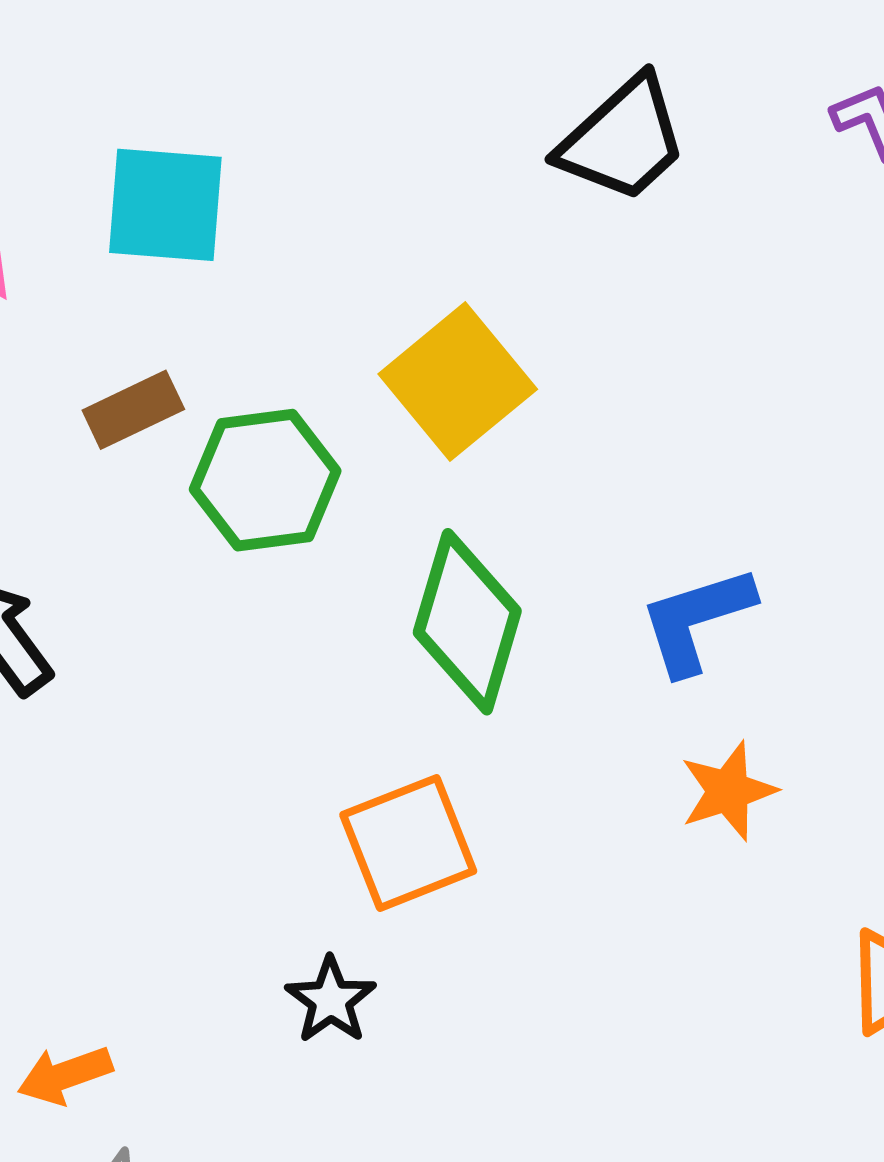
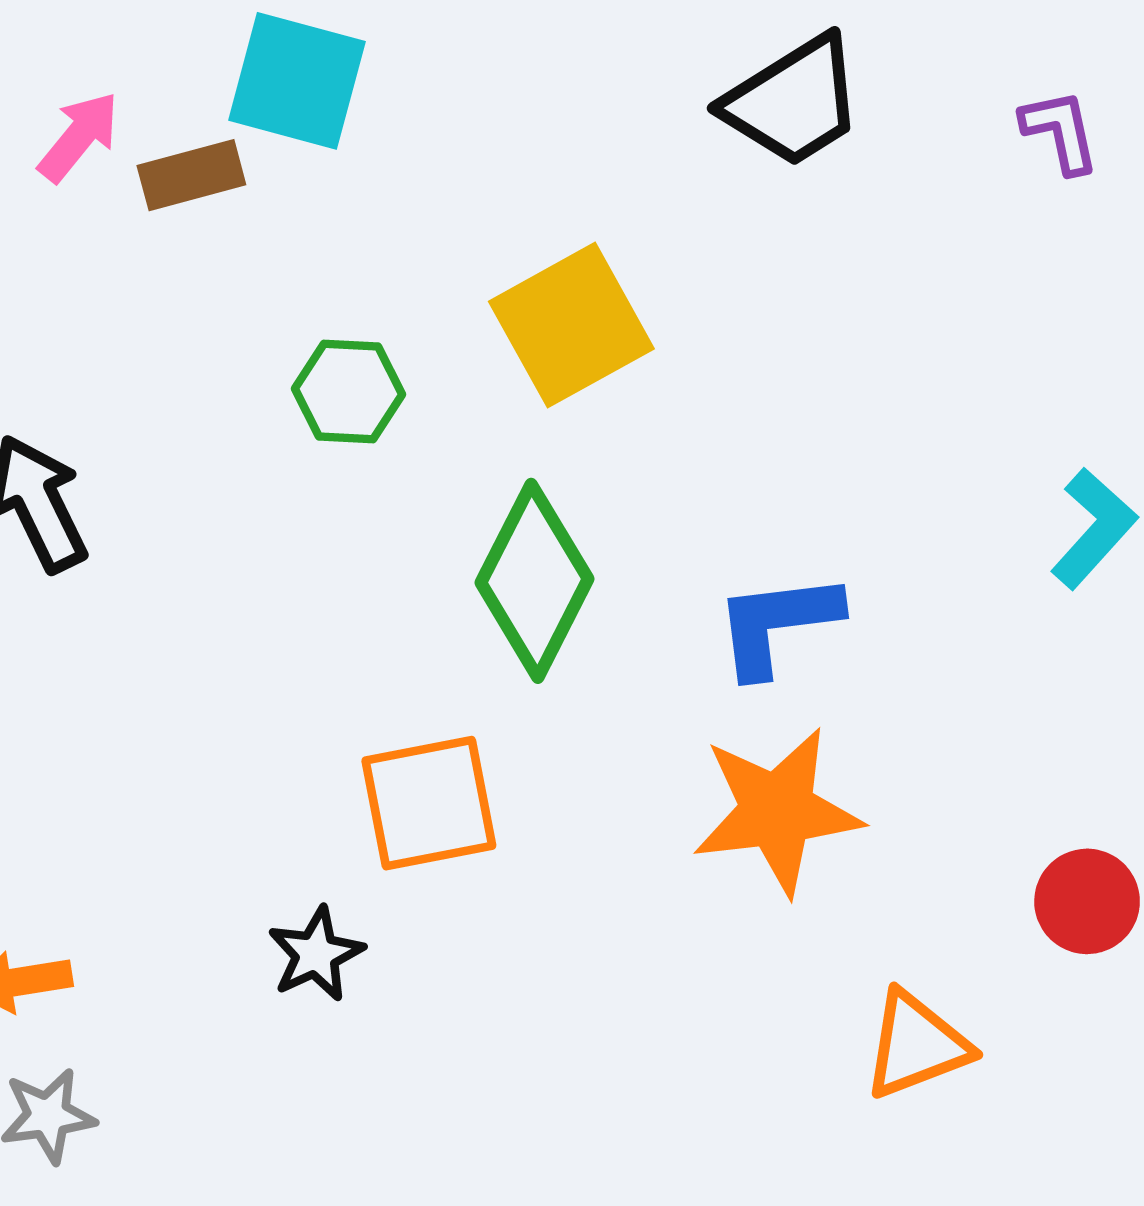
brown rectangle: (133, 410) -> (191, 175), moved
green hexagon: (265, 480) -> (349, 391), size x0.7
orange star: (728, 791) -> (777, 811), size x1.6

